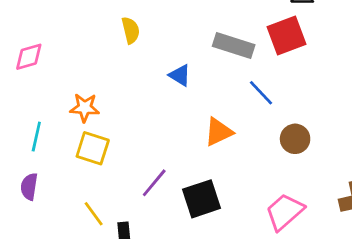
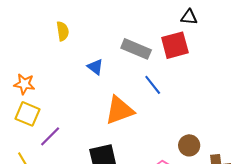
orange triangle: (218, 132) -> (119, 110), size x1.4
brown circle: (295, 139) -> (189, 145), moved
purple line: (154, 183) -> (50, 136), moved

